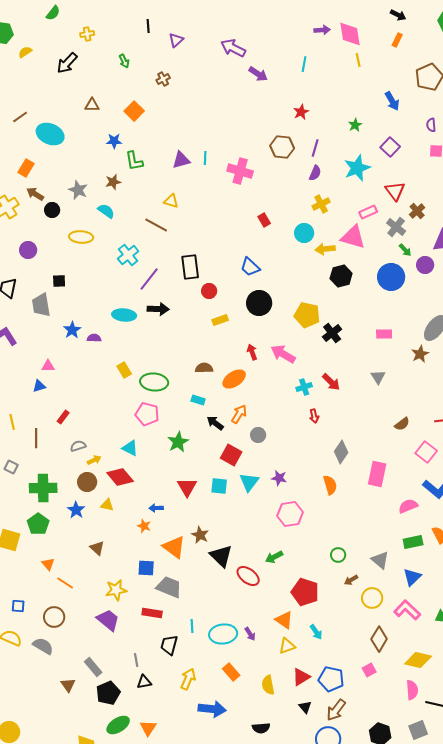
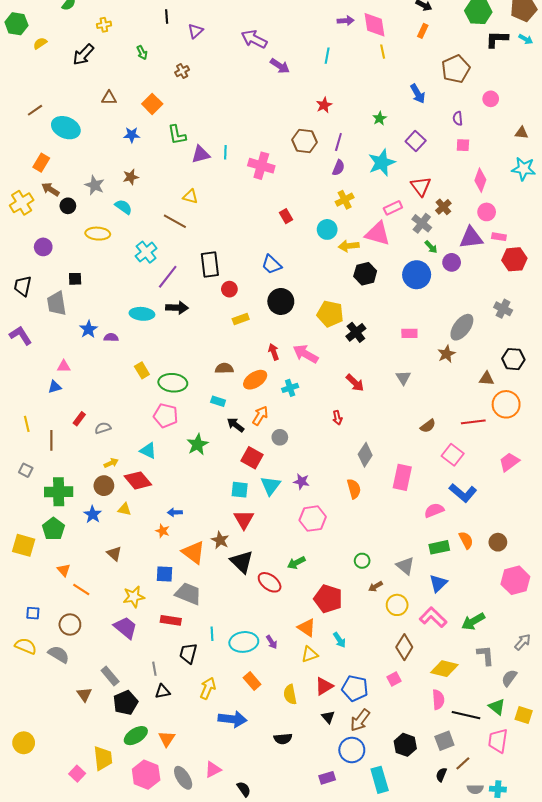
green L-shape: (134, 161) -> (177, 135), moved
cyan cross: (304, 387) -> (290, 388), moved
gray semicircle: (78, 446) -> (103, 428), moved
red triangle: (187, 487) -> (244, 520), moved

